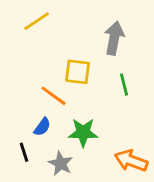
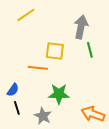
green line: (124, 85) -> (90, 50), moved
orange line: (54, 96) -> (38, 68), turned -30
blue semicircle: (42, 127) -> (13, 90), moved

